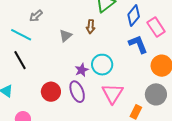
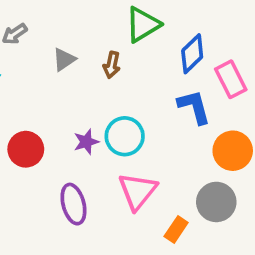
gray triangle: (65, 36) -> (64, 59), moved
red circle: (51, 92) -> (26, 149), moved
purple ellipse: (77, 92) -> (73, 204), moved

